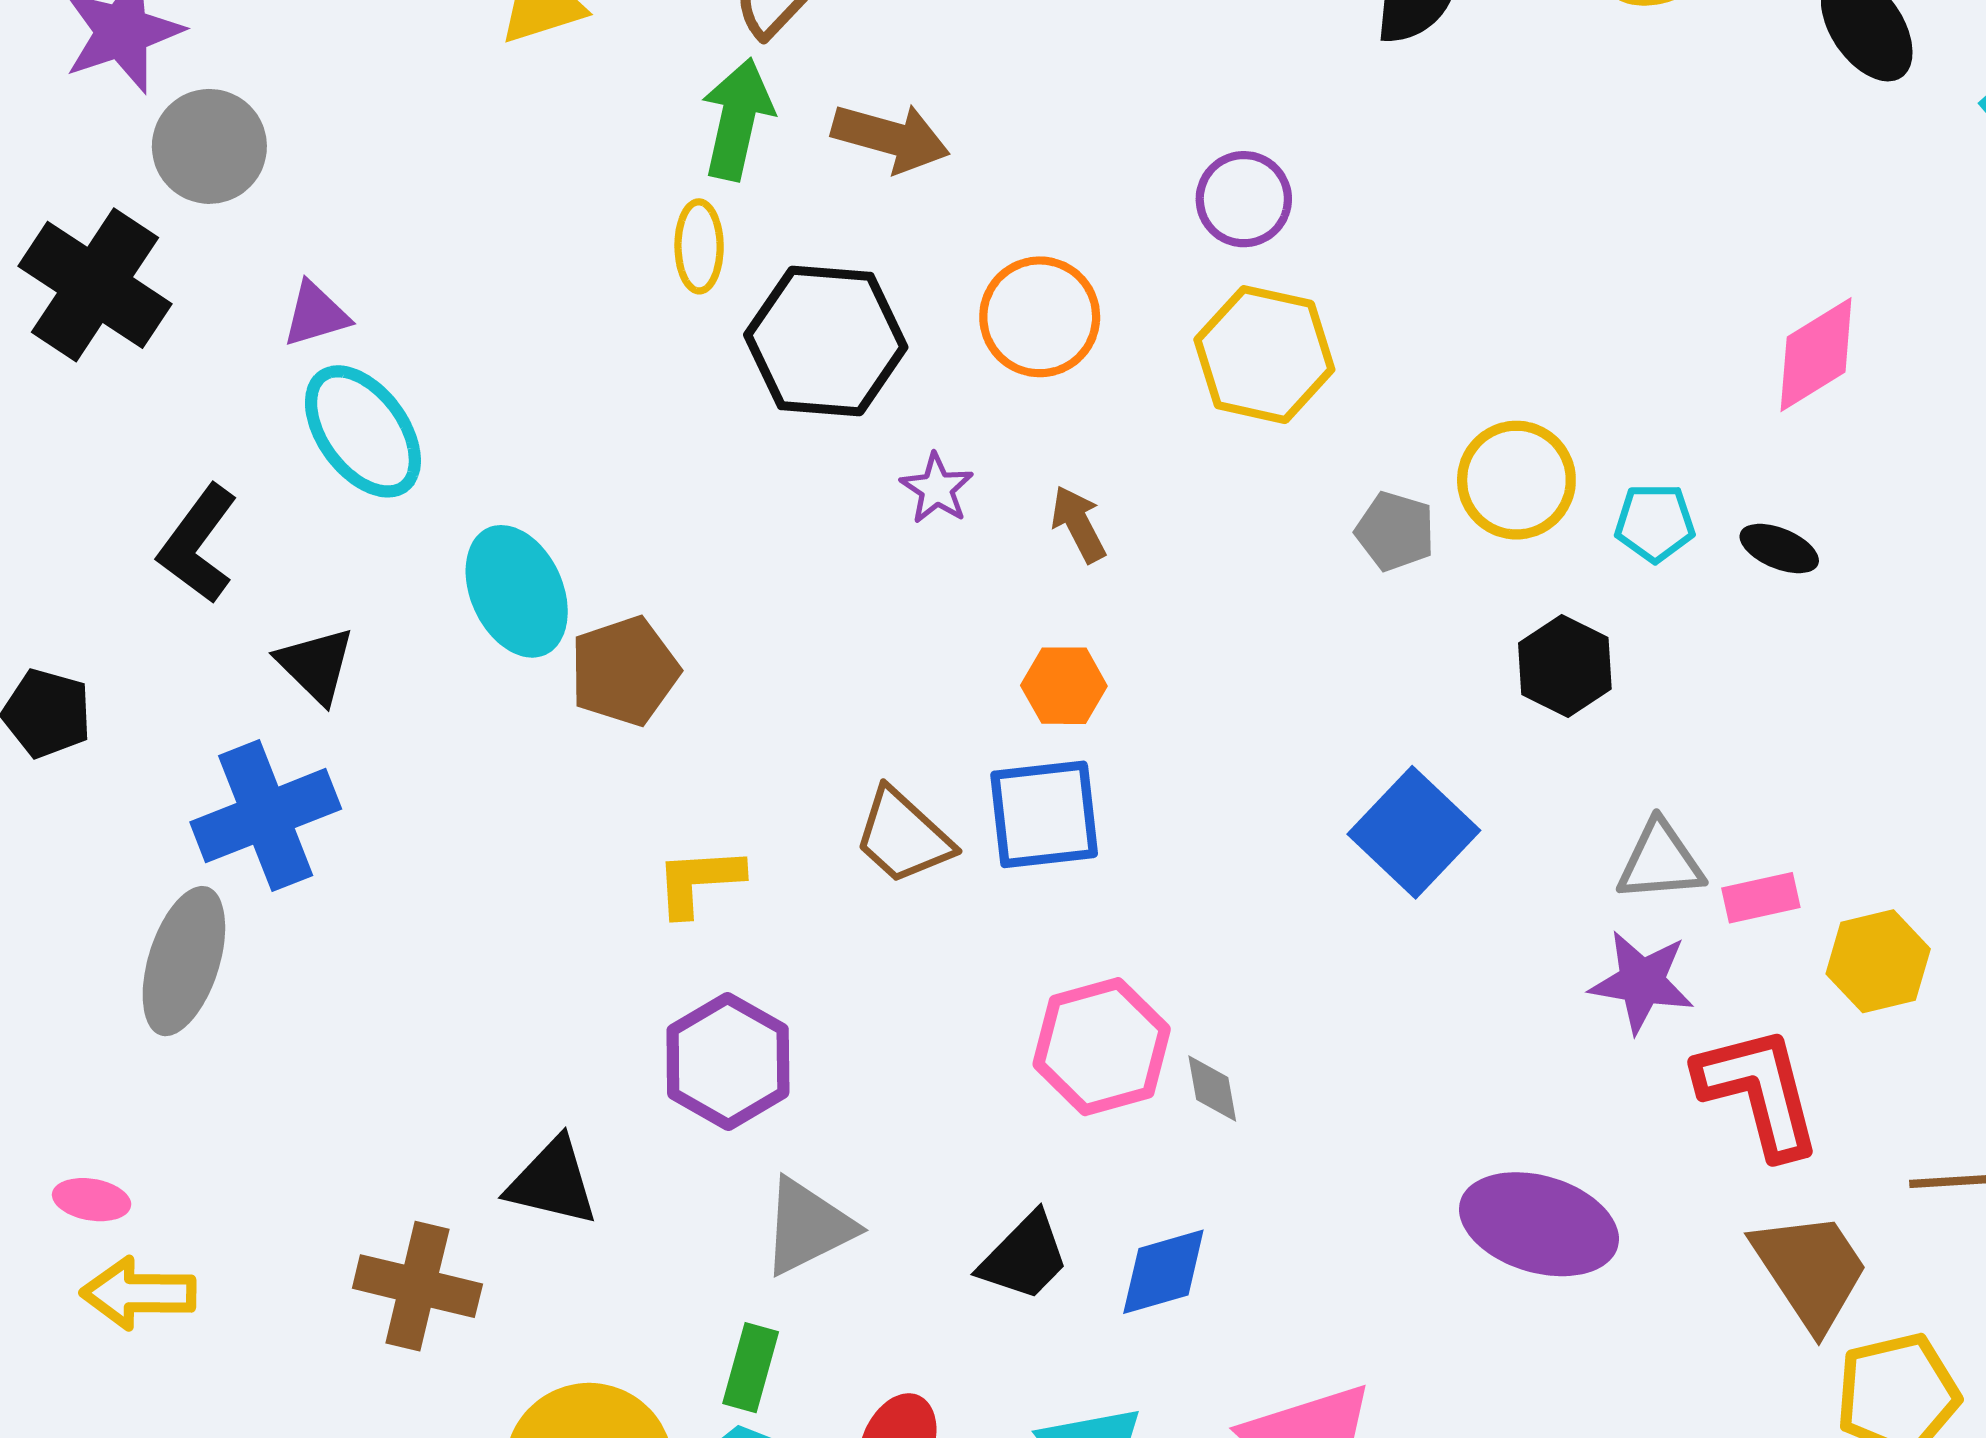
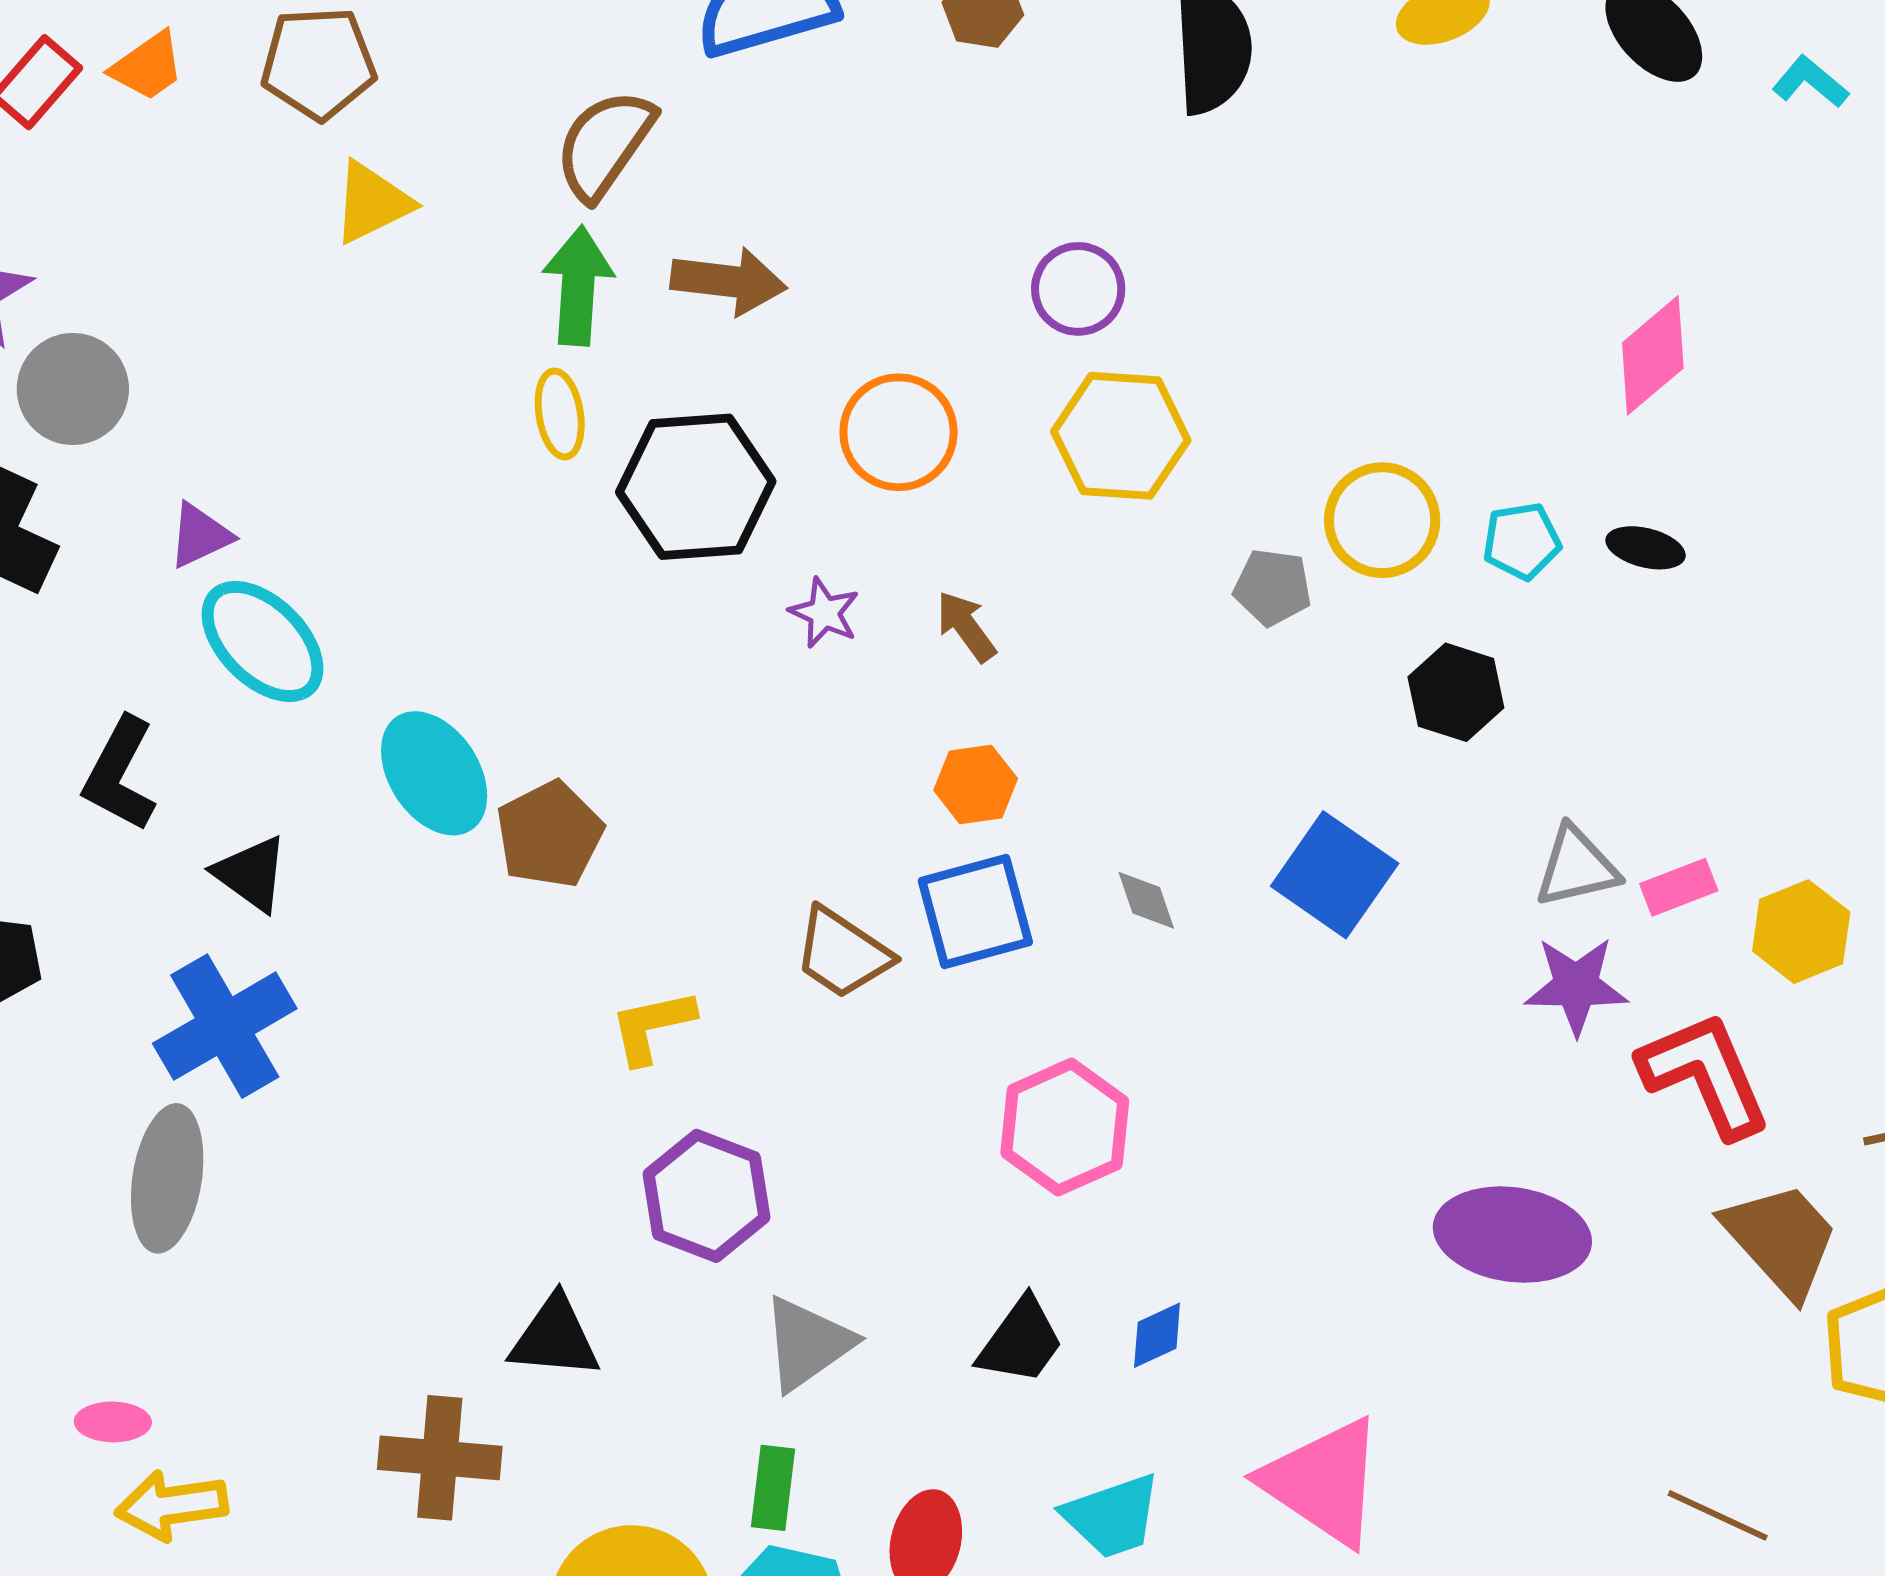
gray diamond: (1212, 1088) -> (1146, 900), moved
blue diamond: (1163, 1272) -> (1157, 1335), size x0.7

